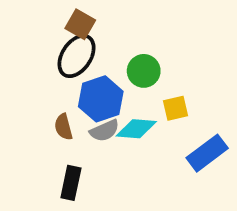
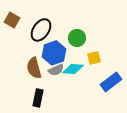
brown square: (80, 24) -> (12, 20), moved
brown semicircle: (63, 127) -> (34, 68), size x1.5

